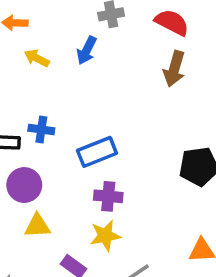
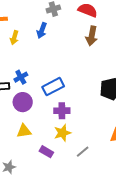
yellow arrow: (37, 58) -> (14, 38), turned -96
blue cross: (41, 129) -> (21, 77), turned -32
purple circle: (24, 185) -> (23, 102), moved

